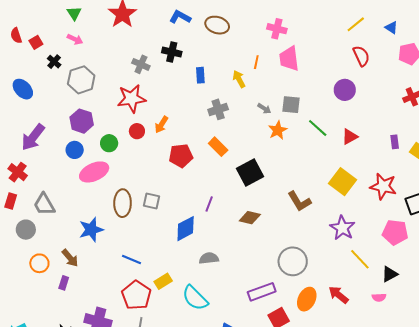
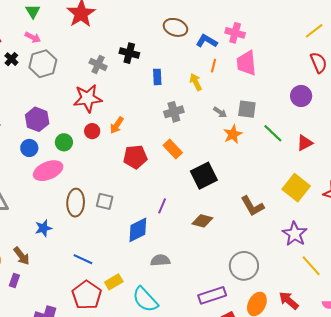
blue L-shape: (180, 17) -> (207, 41), moved
gray hexagon: (81, 80) -> (43, 64), moved
blue star: (91, 230) -> (43, 228), size x0.7

